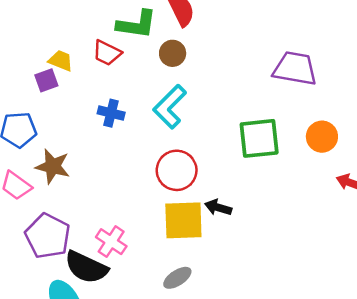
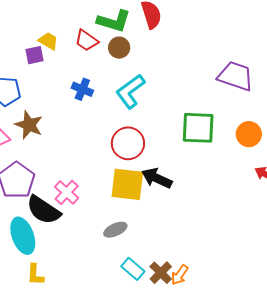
brown circle: (173, 53) -> (119, 48), moved
black arrow: (218, 208) -> (157, 178), size x1.4

